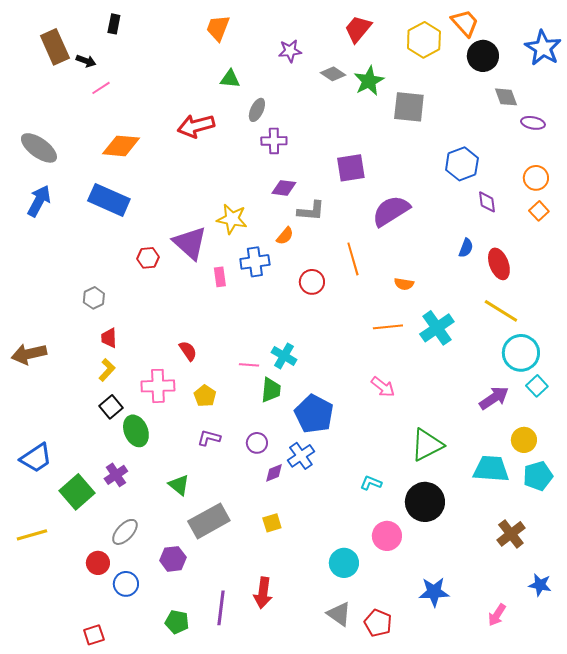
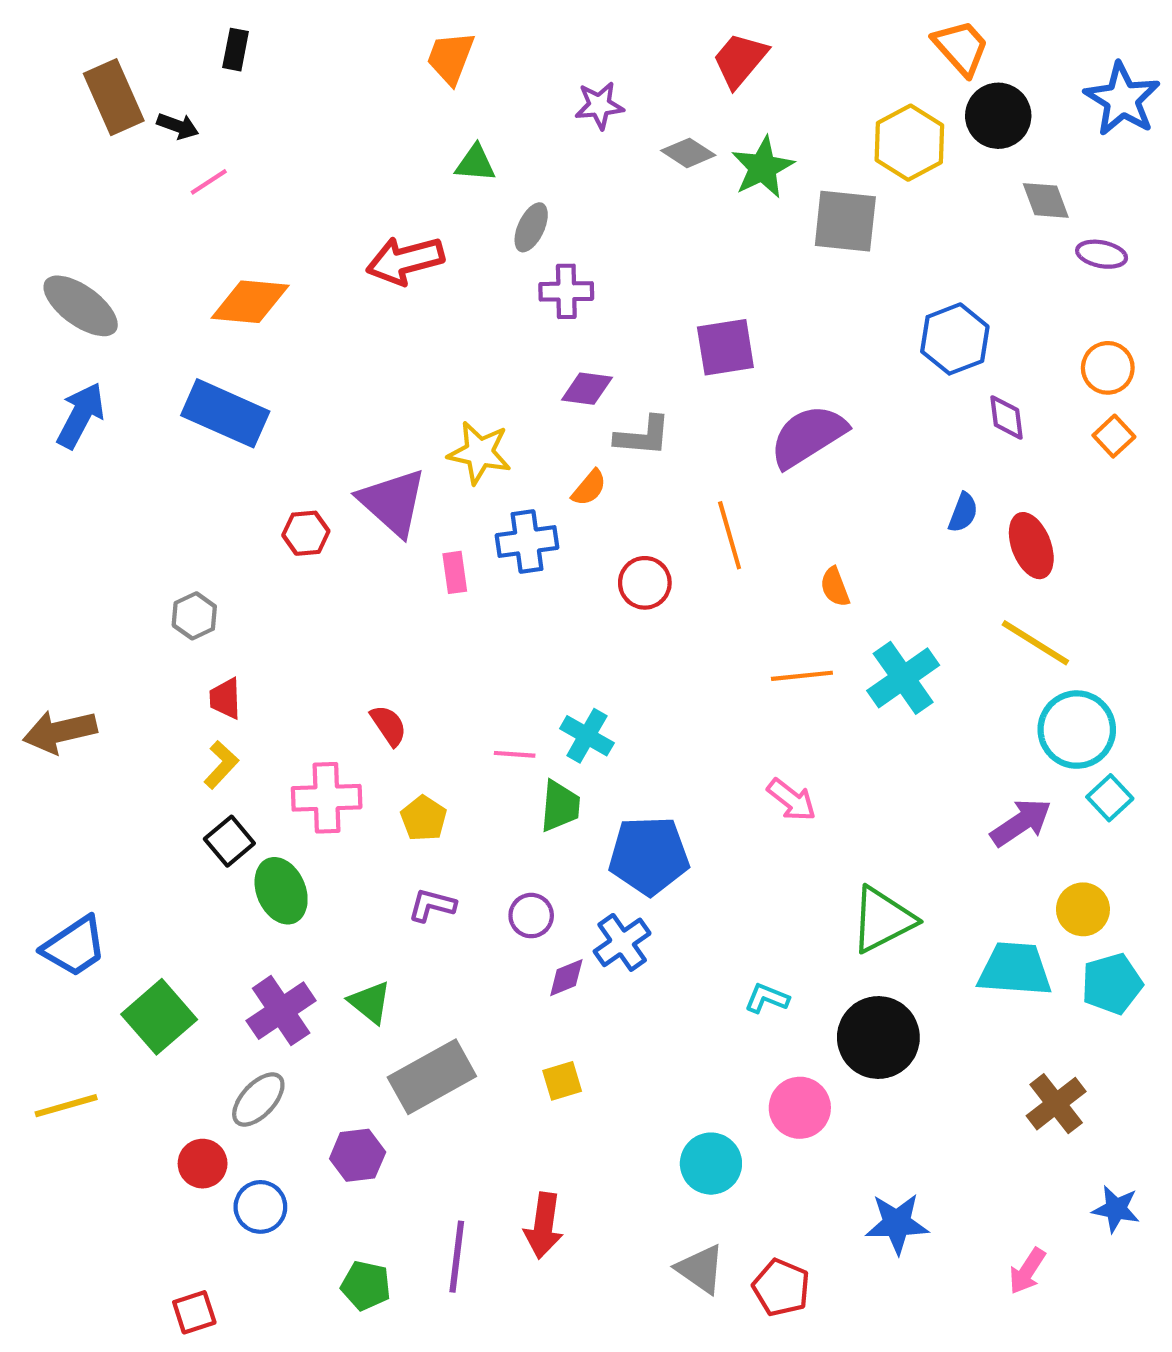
yellow hexagon: (424, 40) -> (909, 143), moved
orange semicircle: (404, 284) -> (835, 587), turned 60
blue pentagon: (314, 414) -> (649, 856), turned -30
purple cross: (116, 475) -> (281, 1011), moved, size x1.4

